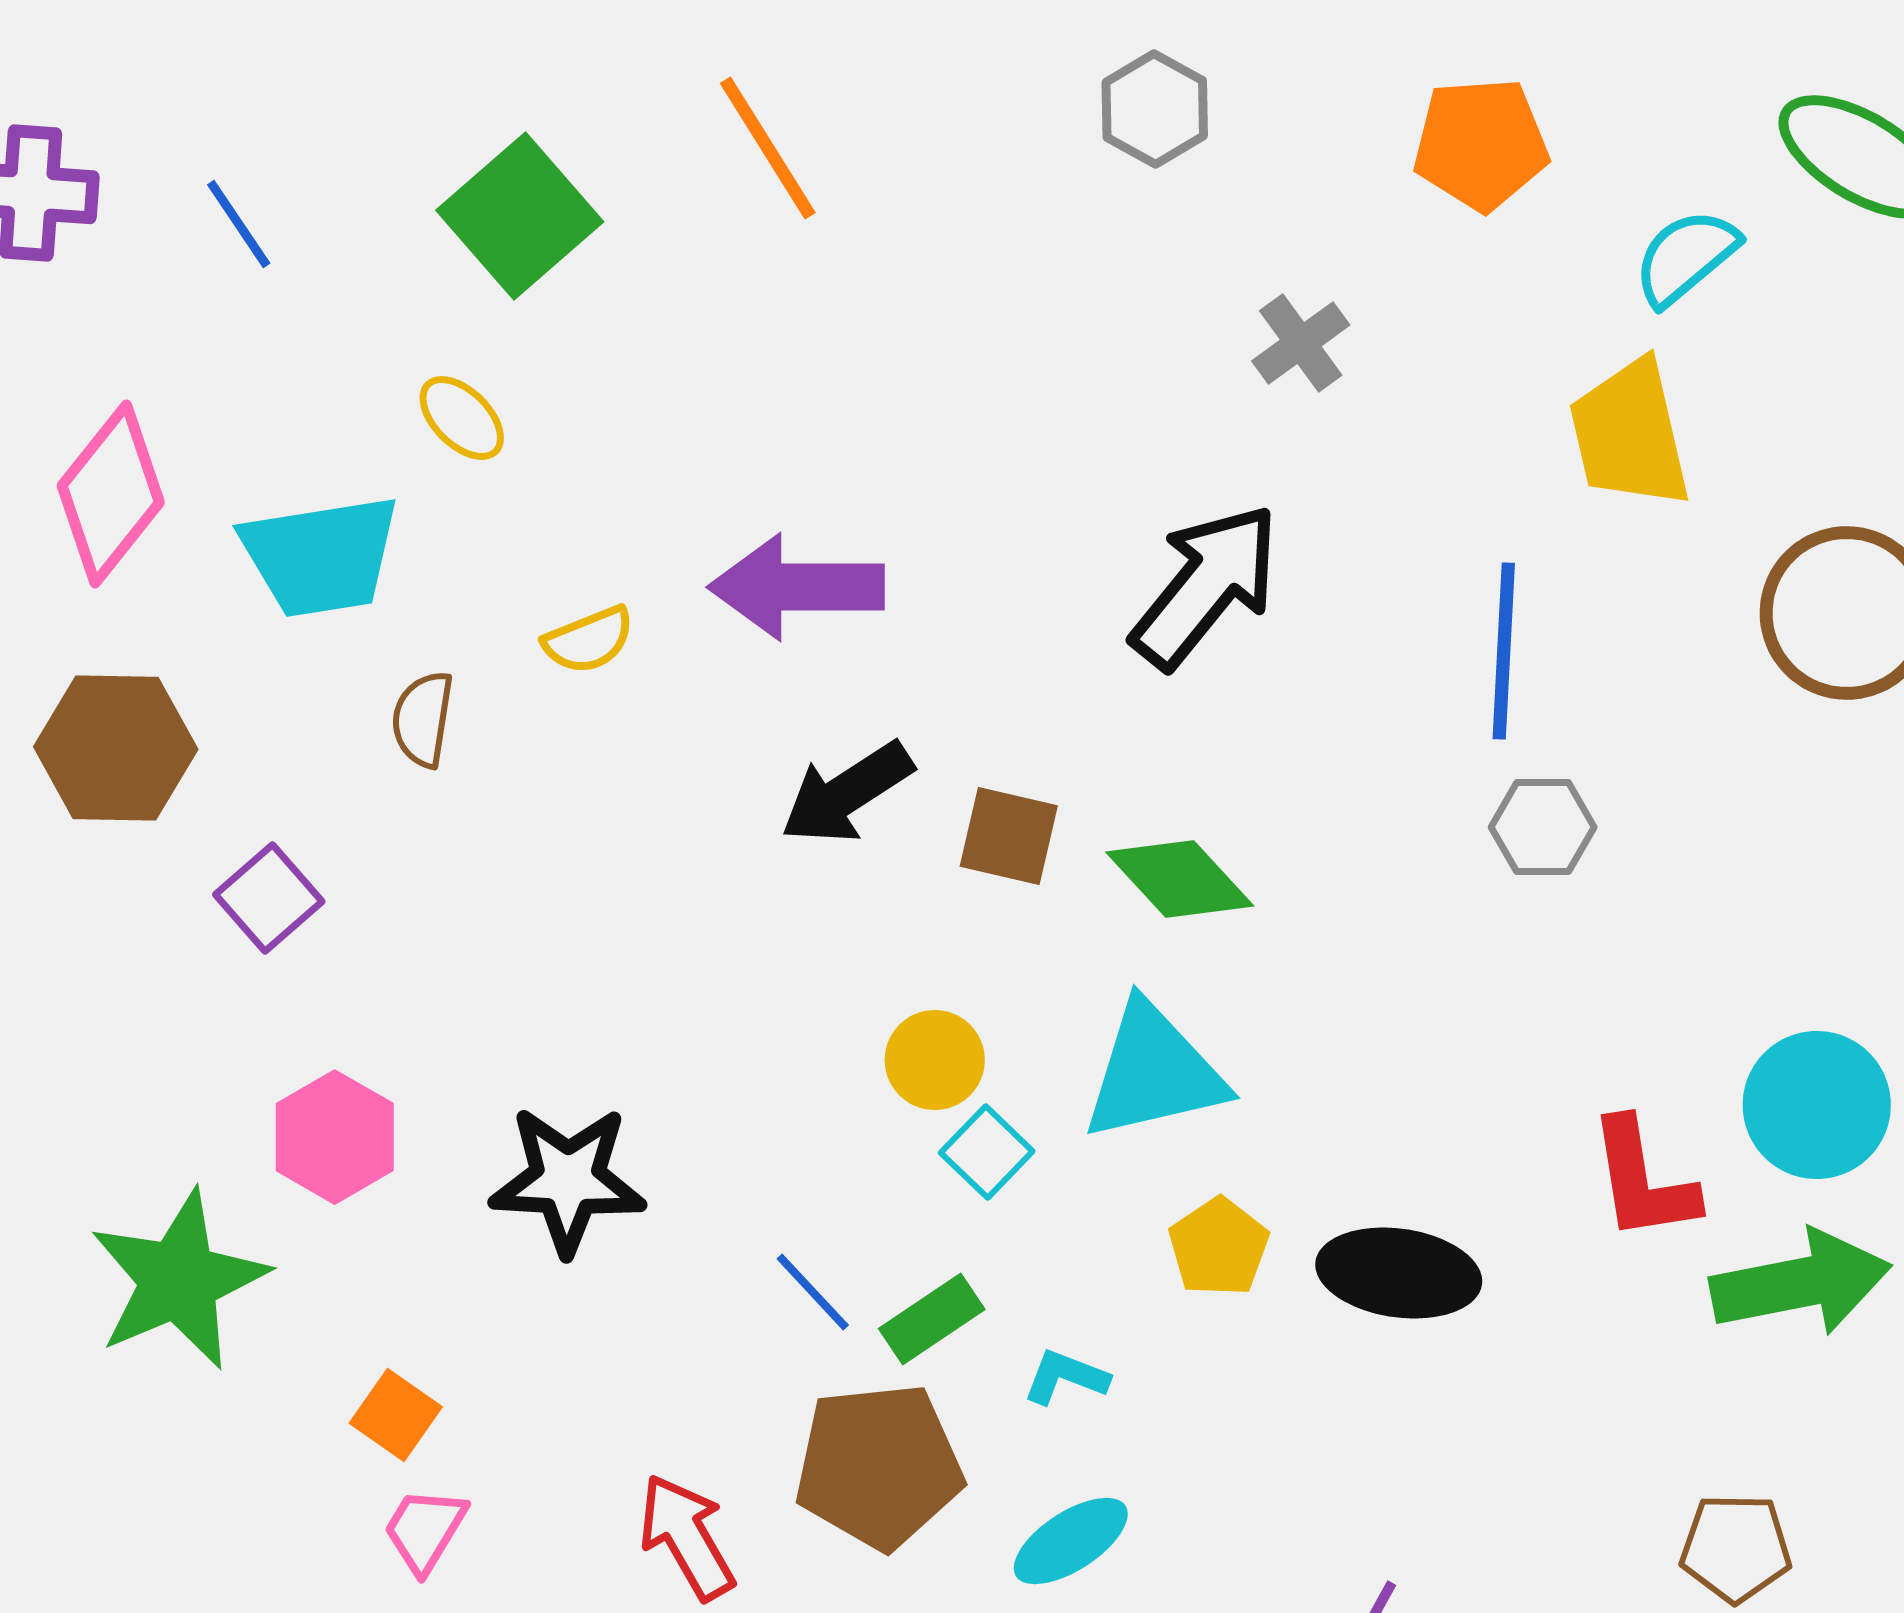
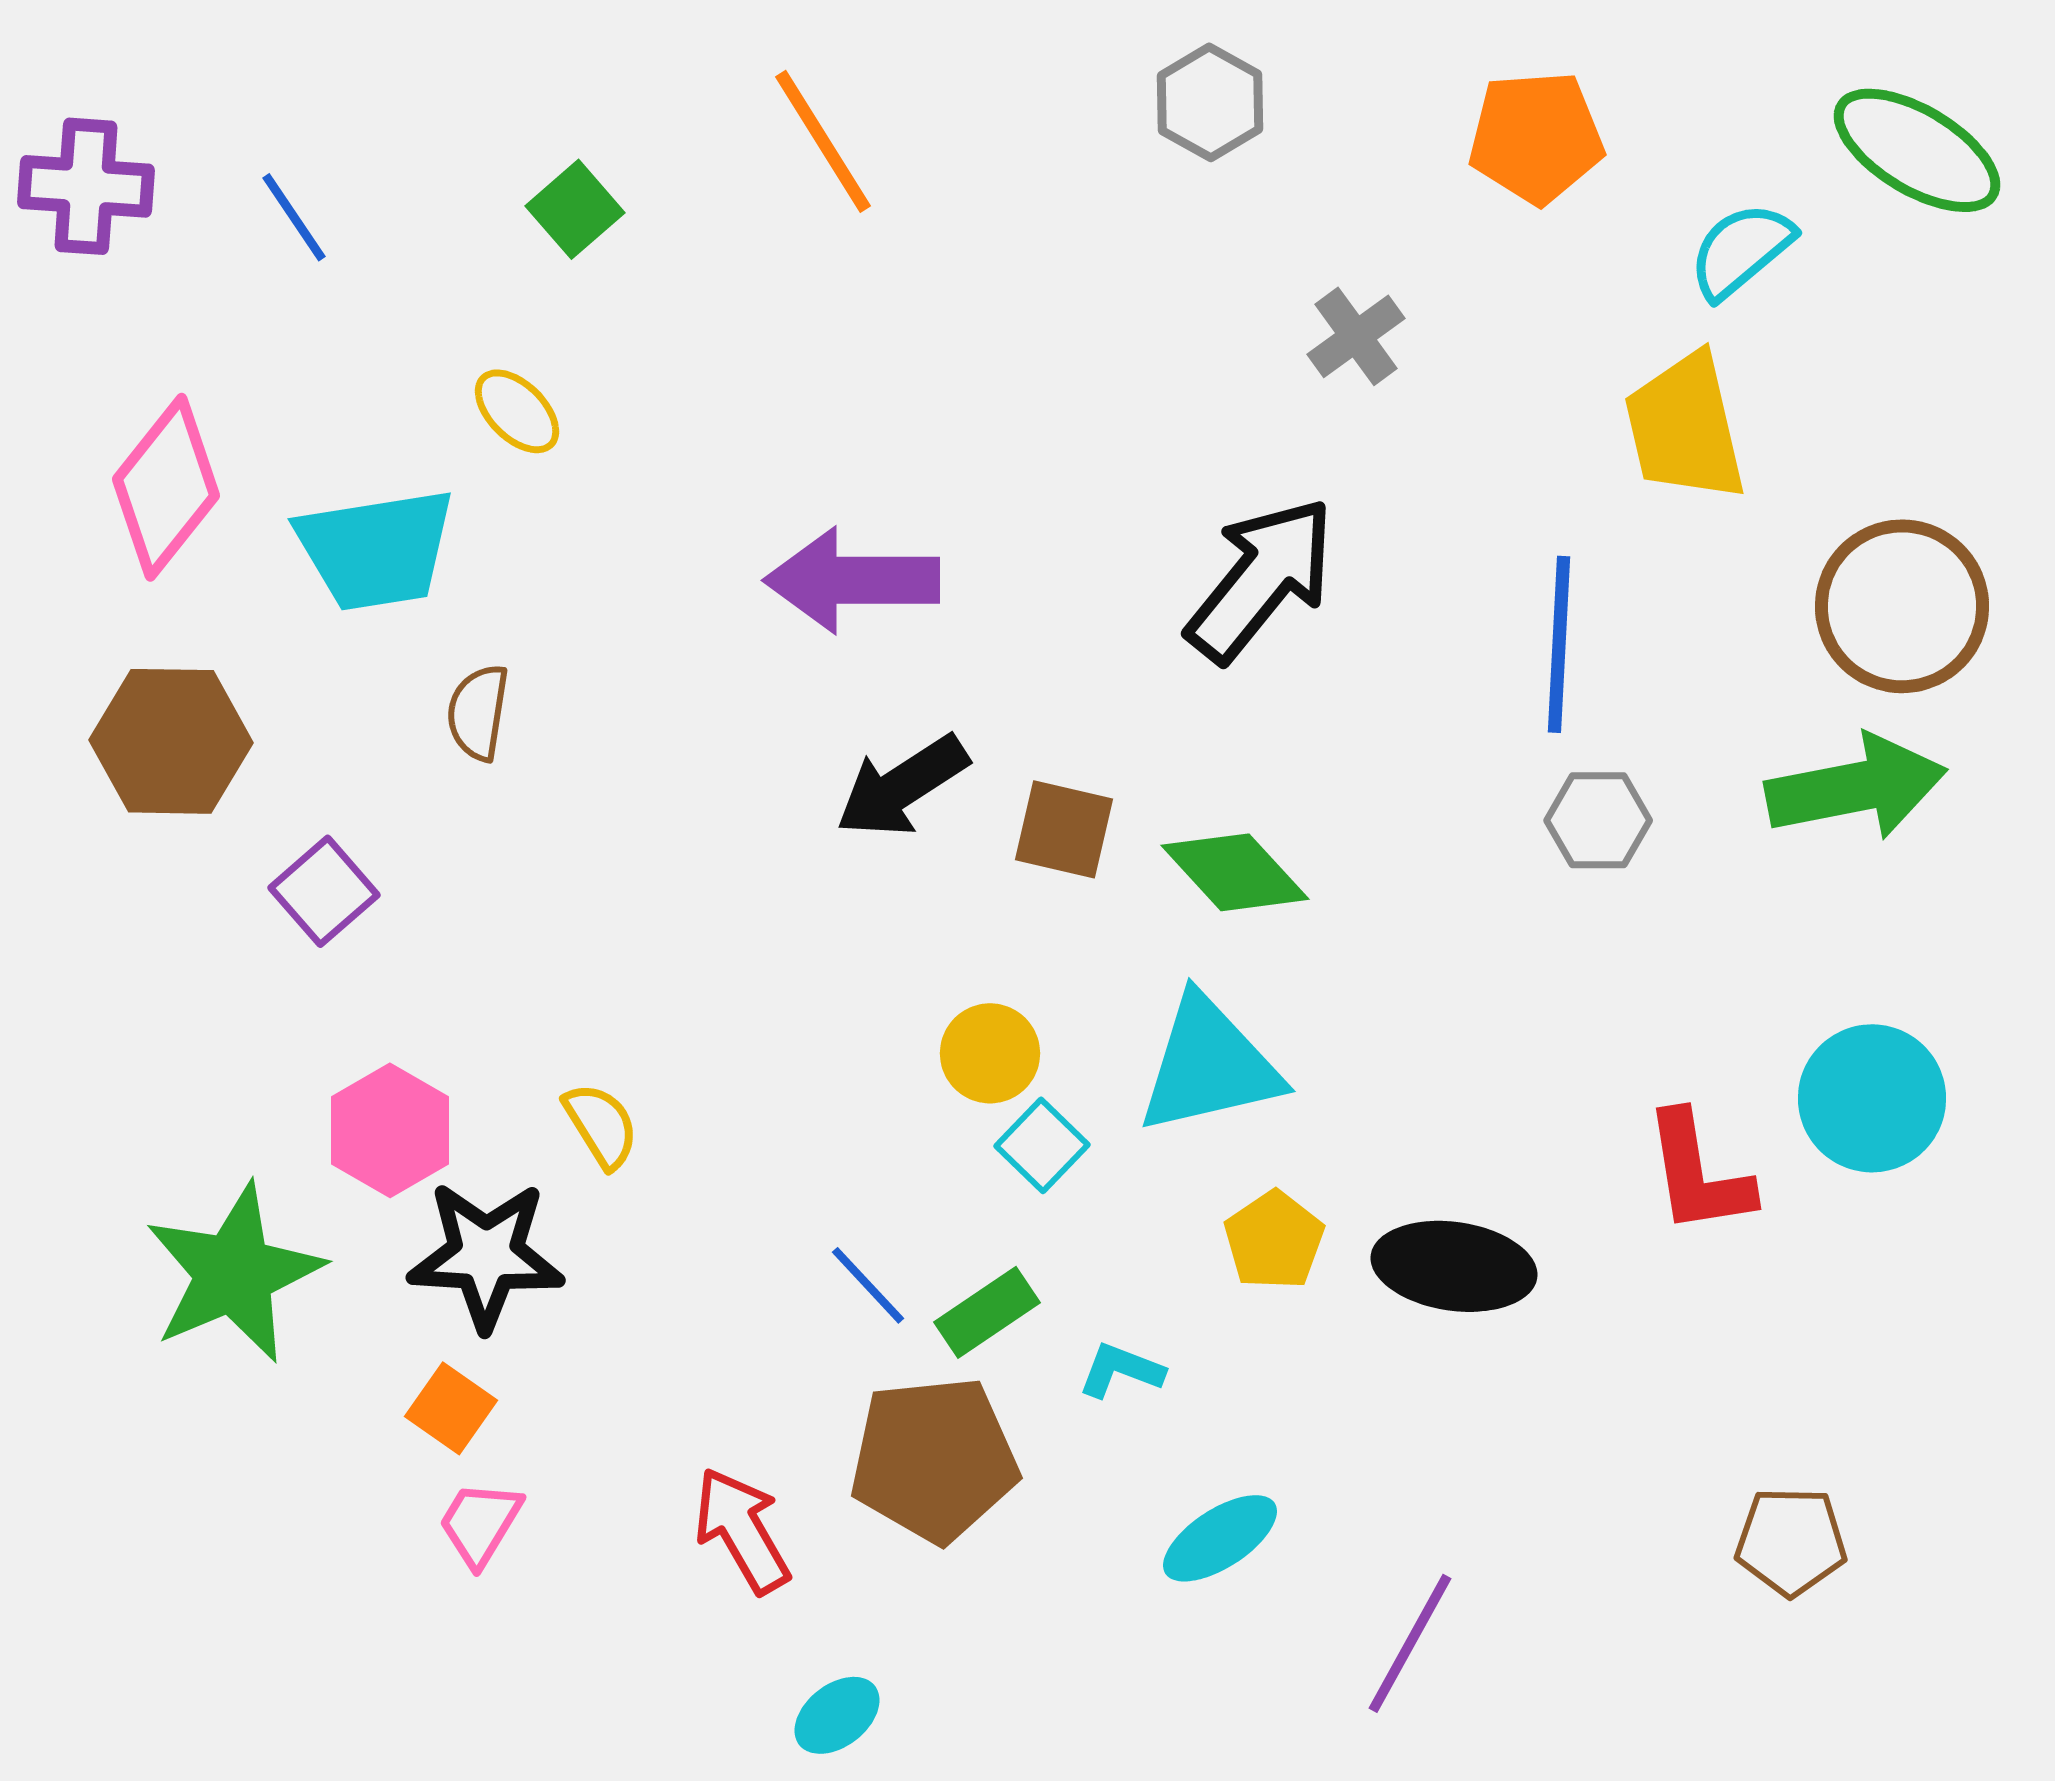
green square: (520, 216) -> (575, 209), size x0.6
yellow semicircle: (589, 640) -> (601, 1125), moved, turned -100
black star: (568, 1180) -> (486, 1255), moved
green arrow: (1801, 1283) -> (1856, 787), moved
cyan ellipse: (1071, 1541) -> (1220, 1538), moved

